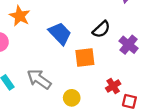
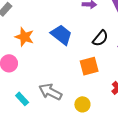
blue trapezoid: (60, 34) -> (61, 35), moved

